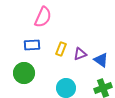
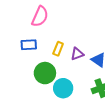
green circle: (24, 73) -> (45, 73), moved

